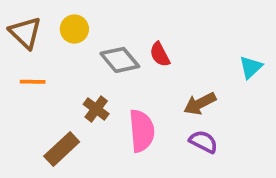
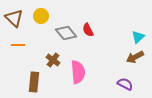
brown arrow: (200, 104) -> (135, 57), moved
purple semicircle: (203, 142) -> (125, 84), moved
brown rectangle: (62, 149) -> (34, 82), turned -42

